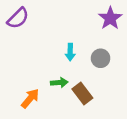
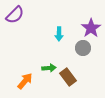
purple star: (110, 18) -> (91, 28), moved
cyan arrow: (70, 52) -> (59, 34), moved

